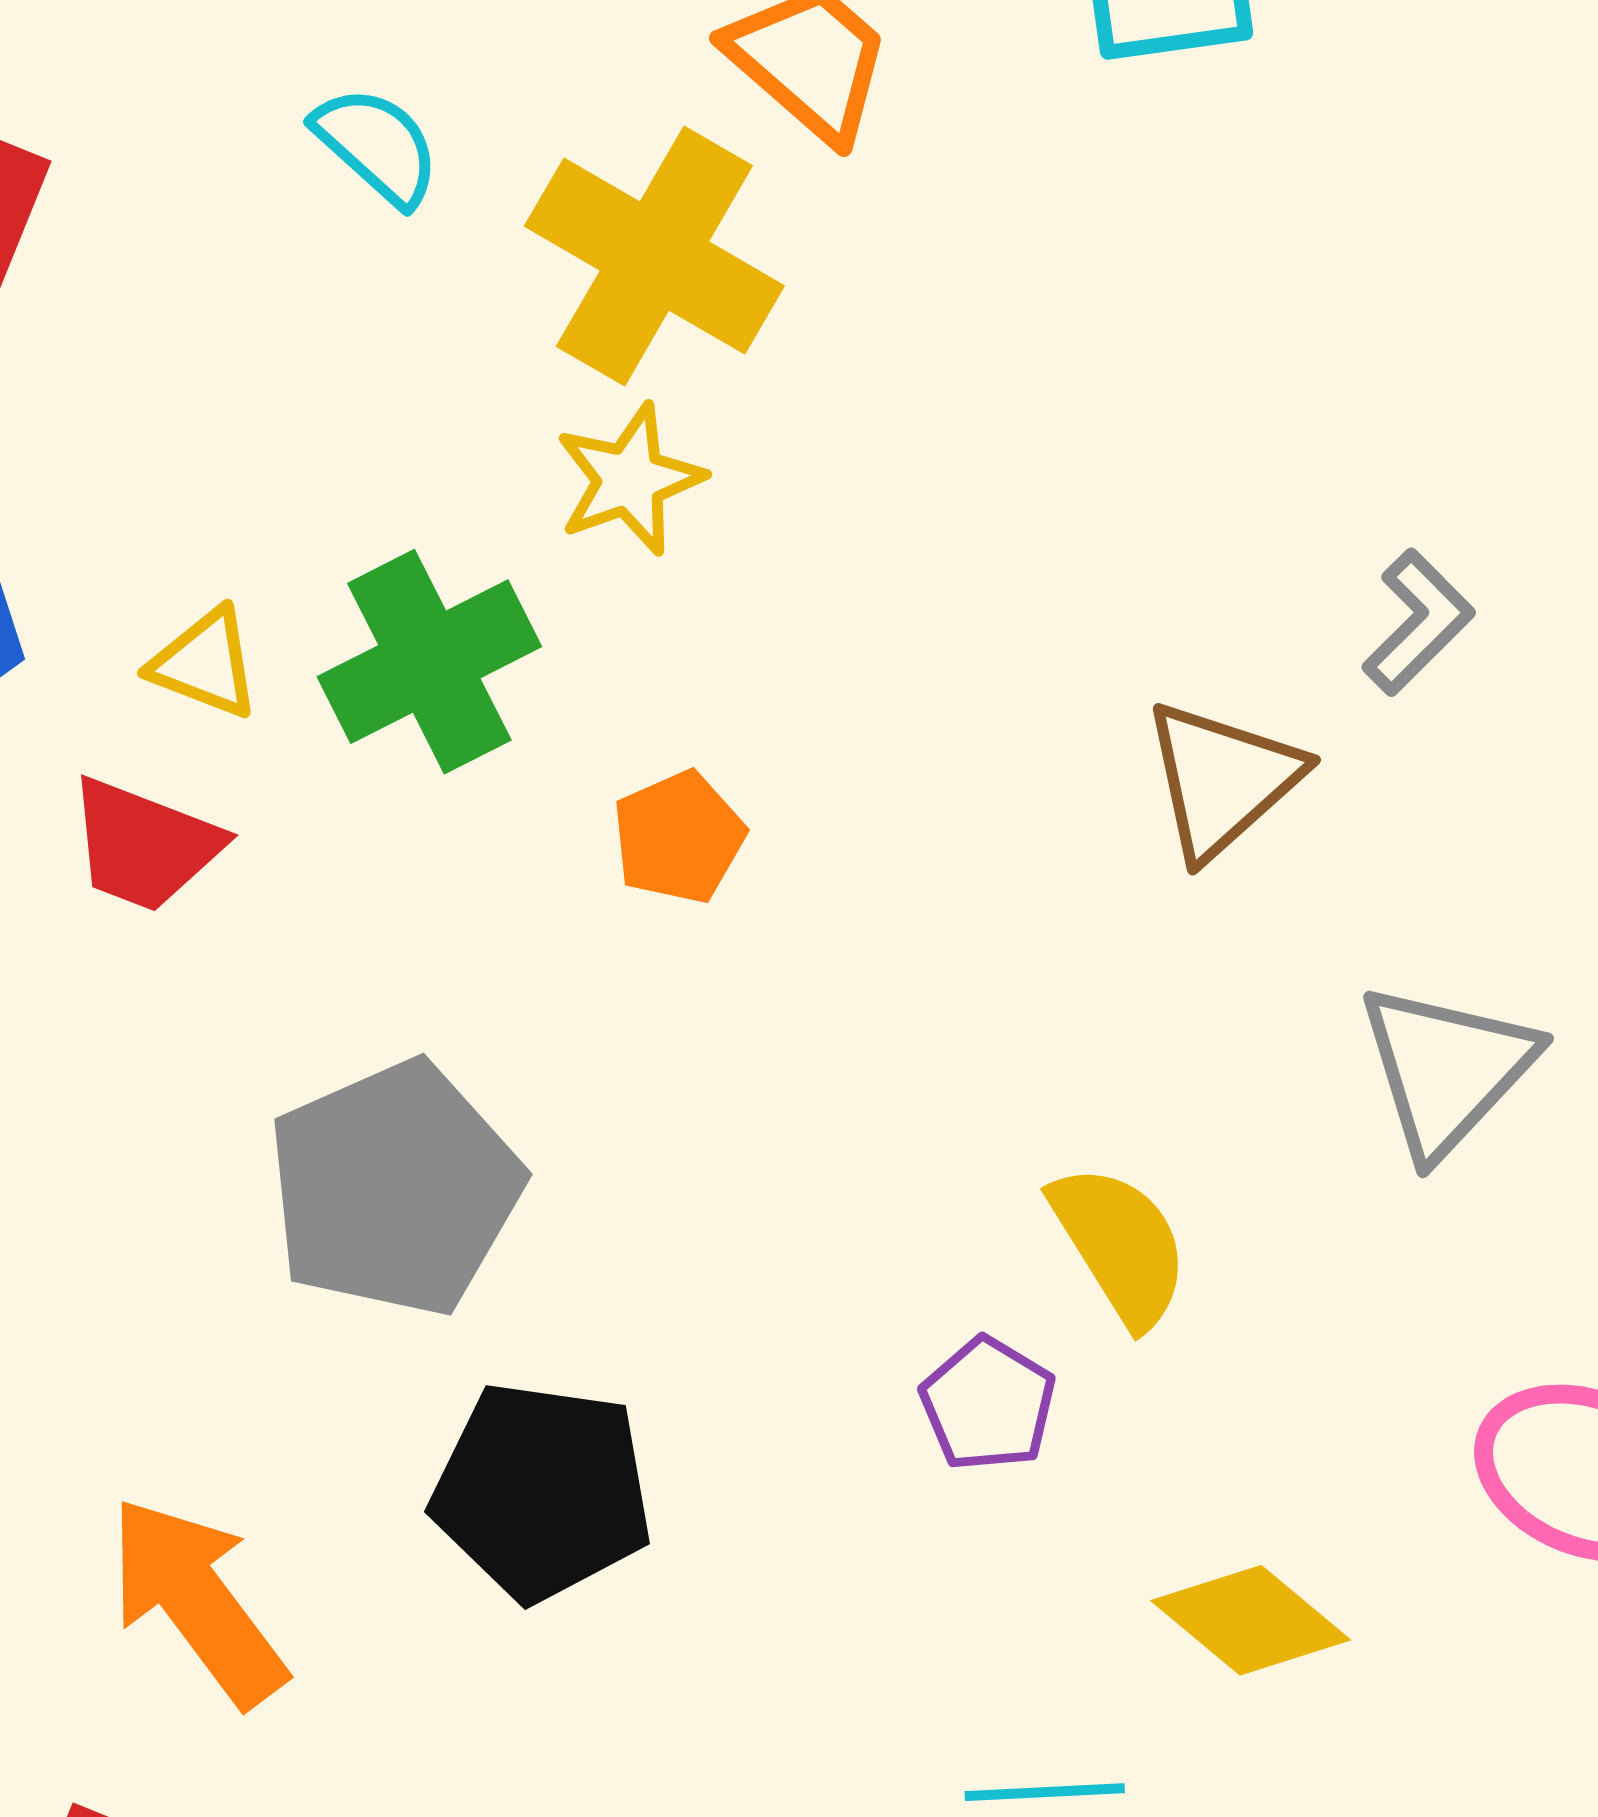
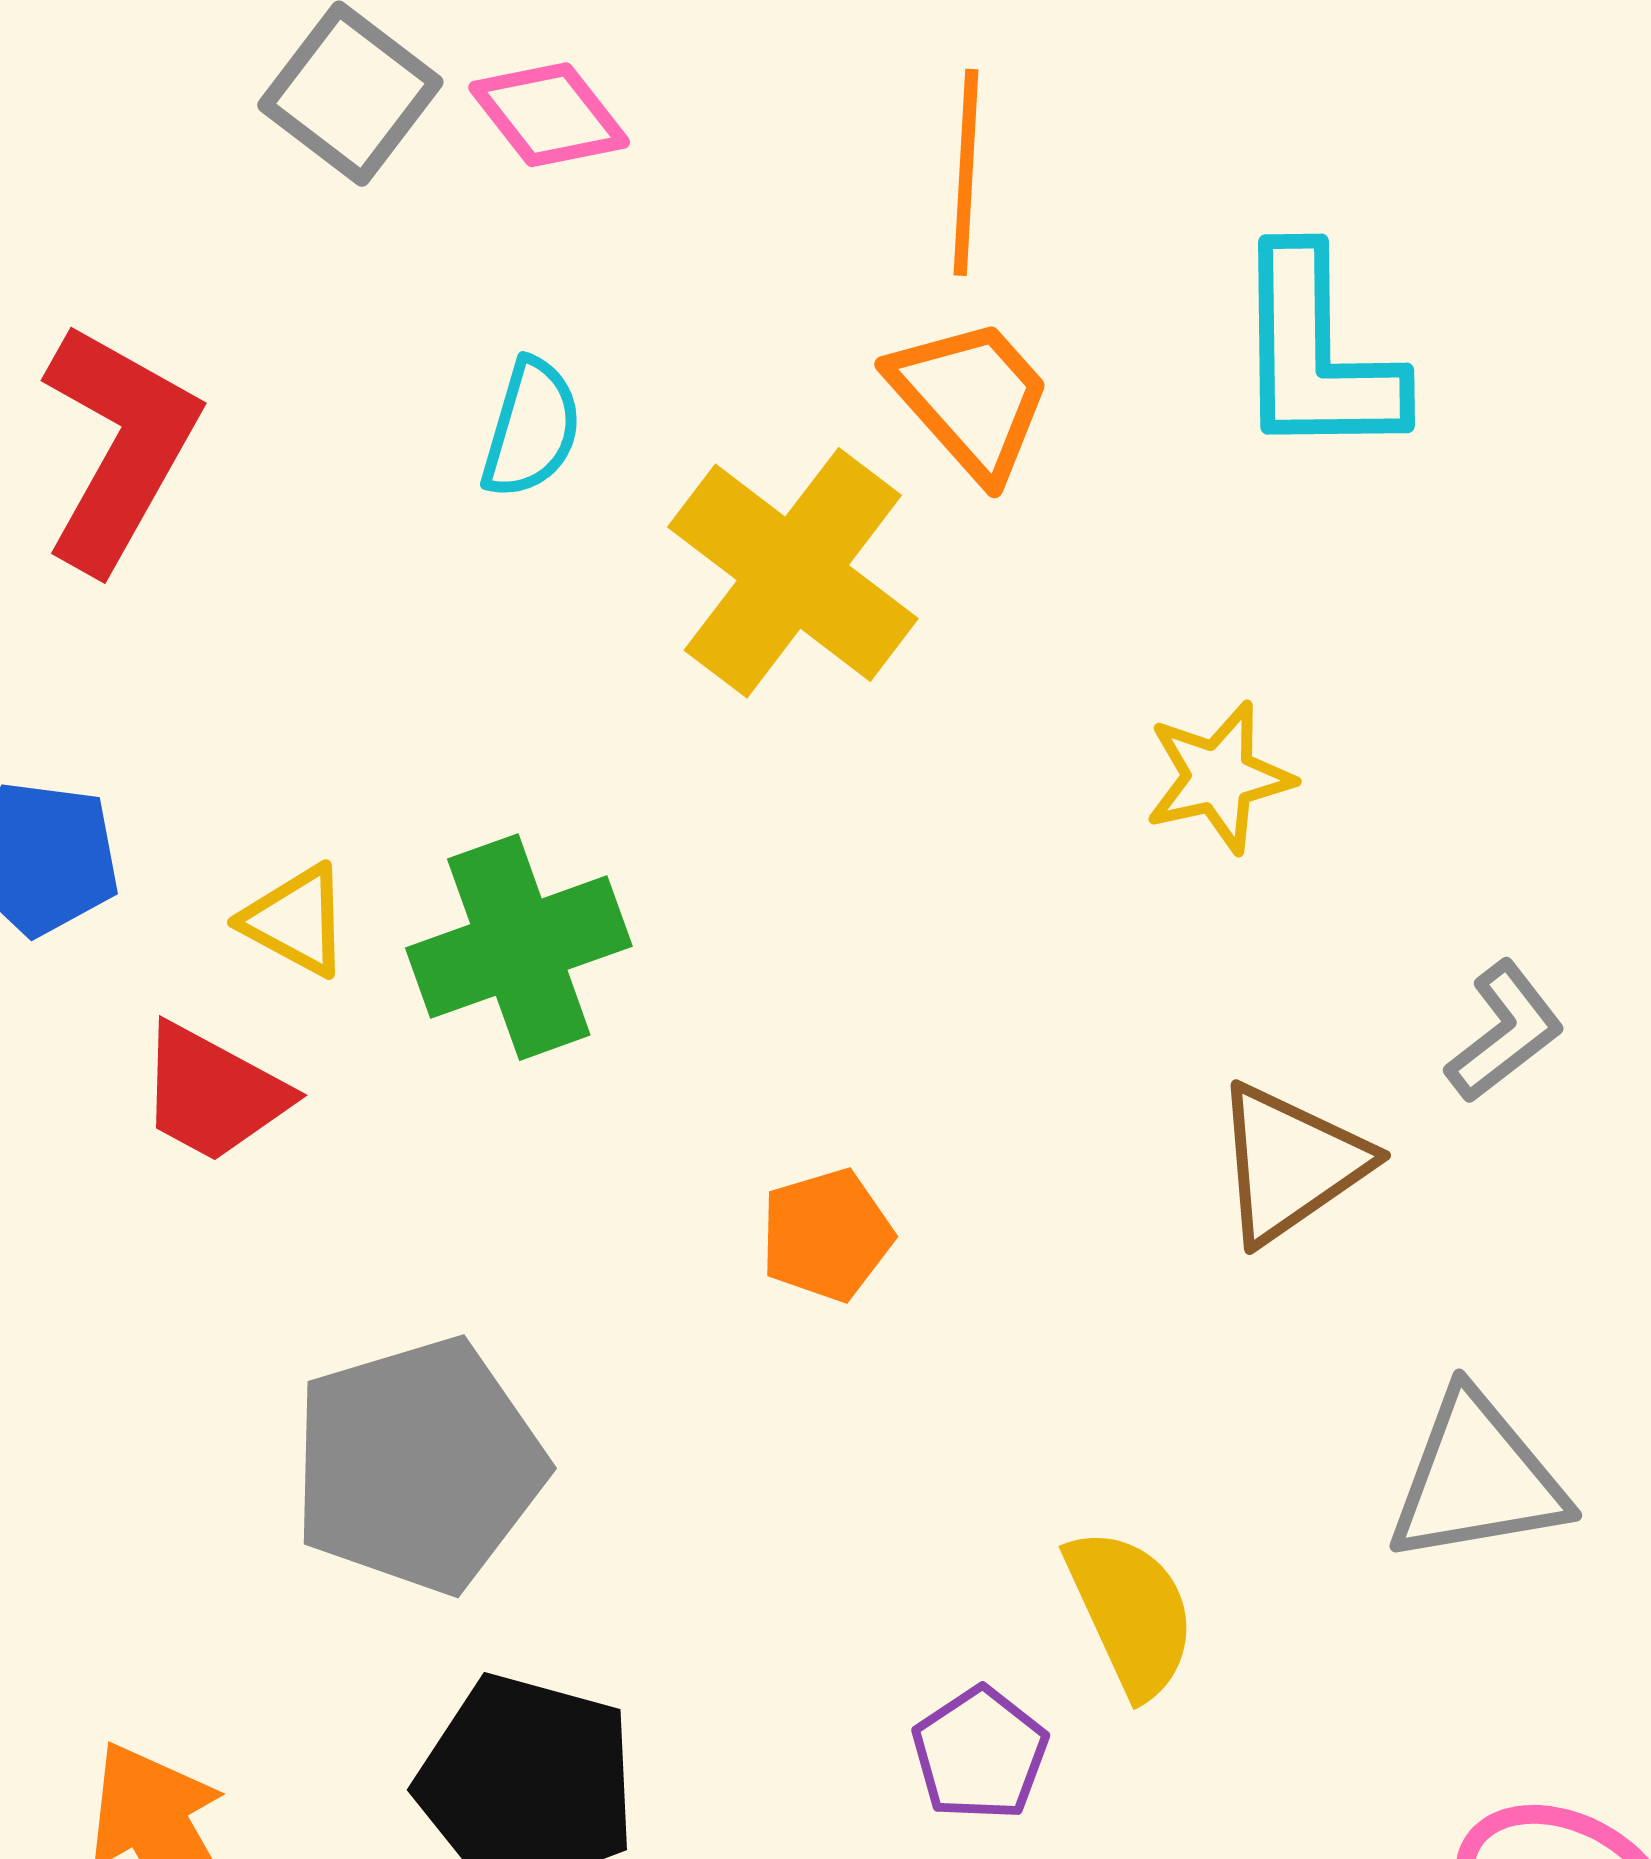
cyan semicircle: (377, 146) -> (531, 428), turned 57
yellow star: (630, 480) -> (1219, 777), moved
orange pentagon: (679, 837) -> (826, 1235), moved
gray triangle: (1447, 1069) -> (1477, 1479), turned 30

